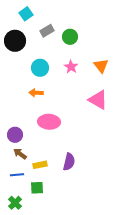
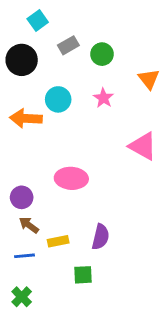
orange triangle: (101, 66) -> (149, 79), moved
orange arrow: (36, 93) -> (26, 118), moved, size x1.5
green square: (37, 188) -> (83, 275), moved

